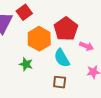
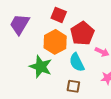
red square: (24, 12) -> (59, 15), moved, turned -35
green star: (26, 64) -> (41, 67), size x1.6

